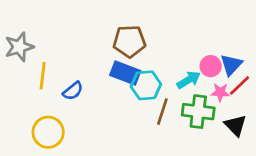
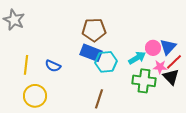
gray star: (19, 47) -> (14, 20), moved, turned -30
yellow line: (43, 76) -> (26, 65), moved
blue semicircle: (73, 91) -> (53, 66), turned 63
brown line: (162, 112) -> (99, 99), moved
black triangle: (235, 125) -> (171, 77), moved

